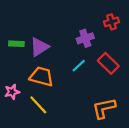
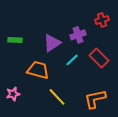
purple triangle: (39, 47) -> (52, 43), moved
pink star: (12, 92) -> (13, 94), moved
yellow line: (38, 105) -> (57, 97), moved

